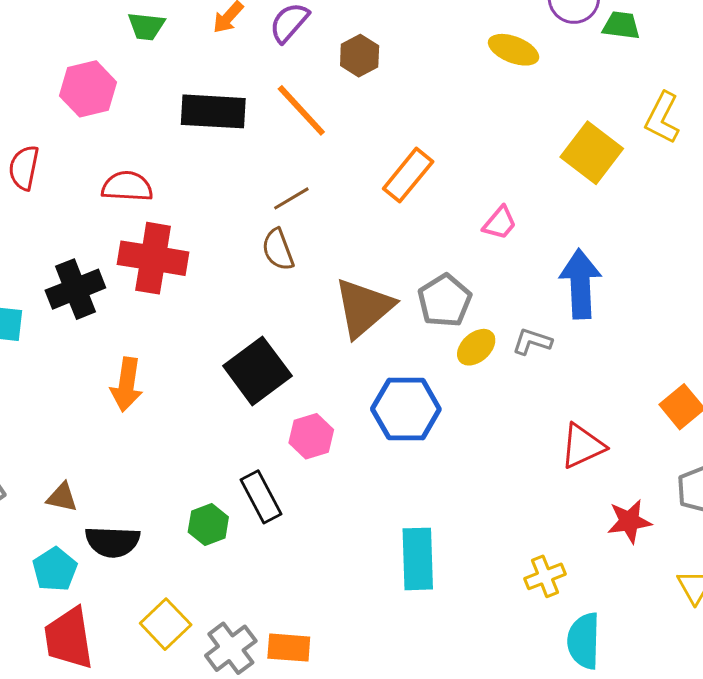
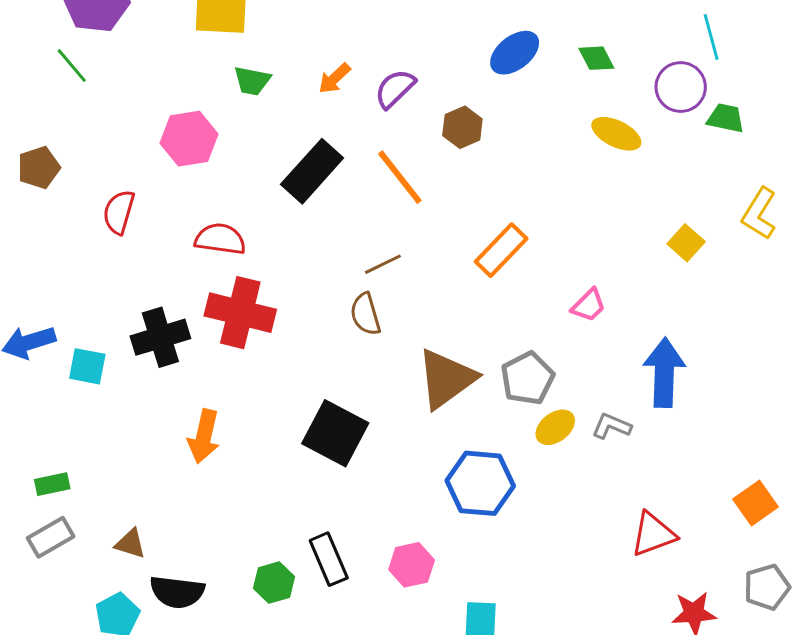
black rectangle: (213, 111) -> (312, 171), turned -56
yellow square: (592, 153) -> (686, 243), size x0.6
black square: (257, 371) -> (335, 433), turned -30
pink hexagon: (311, 436) -> (412, 565), moved

